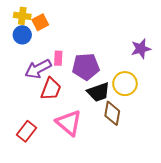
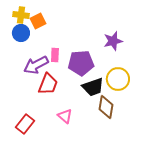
purple star: (141, 49) -> (113, 41), moved
pink triangle: (69, 123) -> (65, 116), size x0.6

